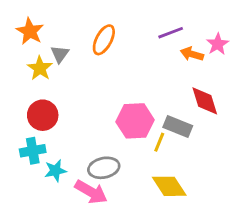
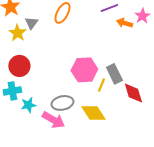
red diamond: (205, 101) -> (133, 93), moved
gray rectangle: (178, 127) -> (114, 74), turned 42
yellow diamond: (169, 186) -> (93, 113), moved

